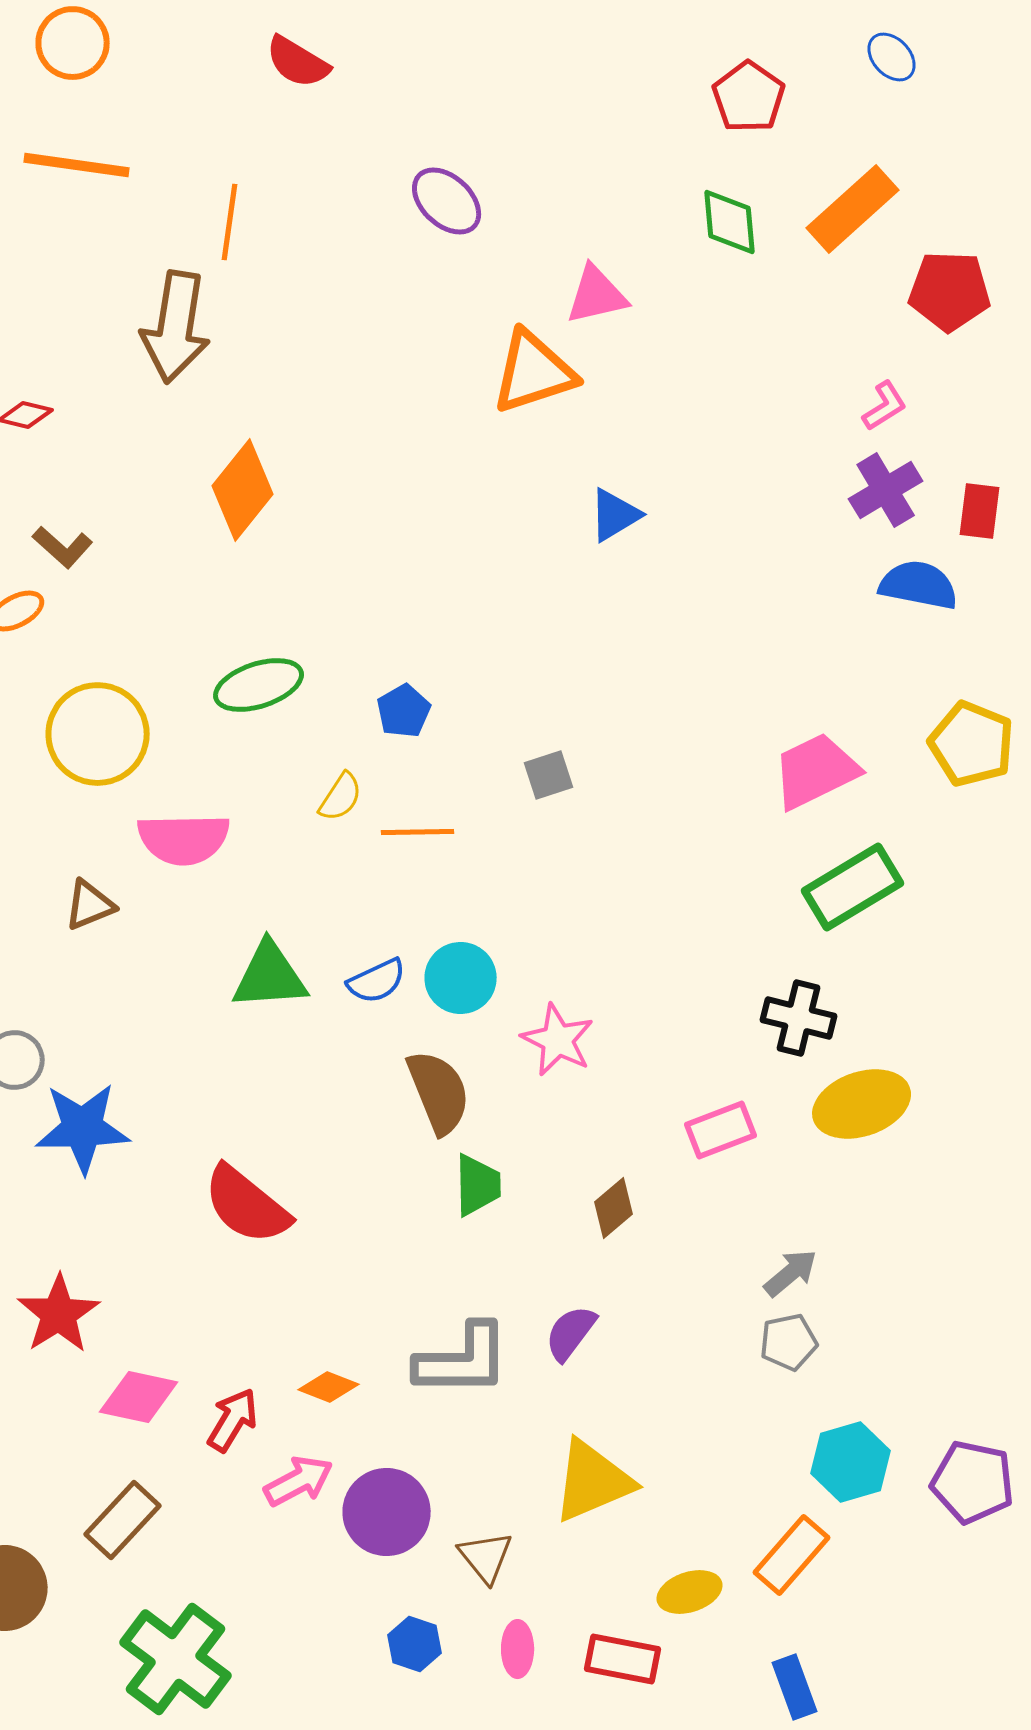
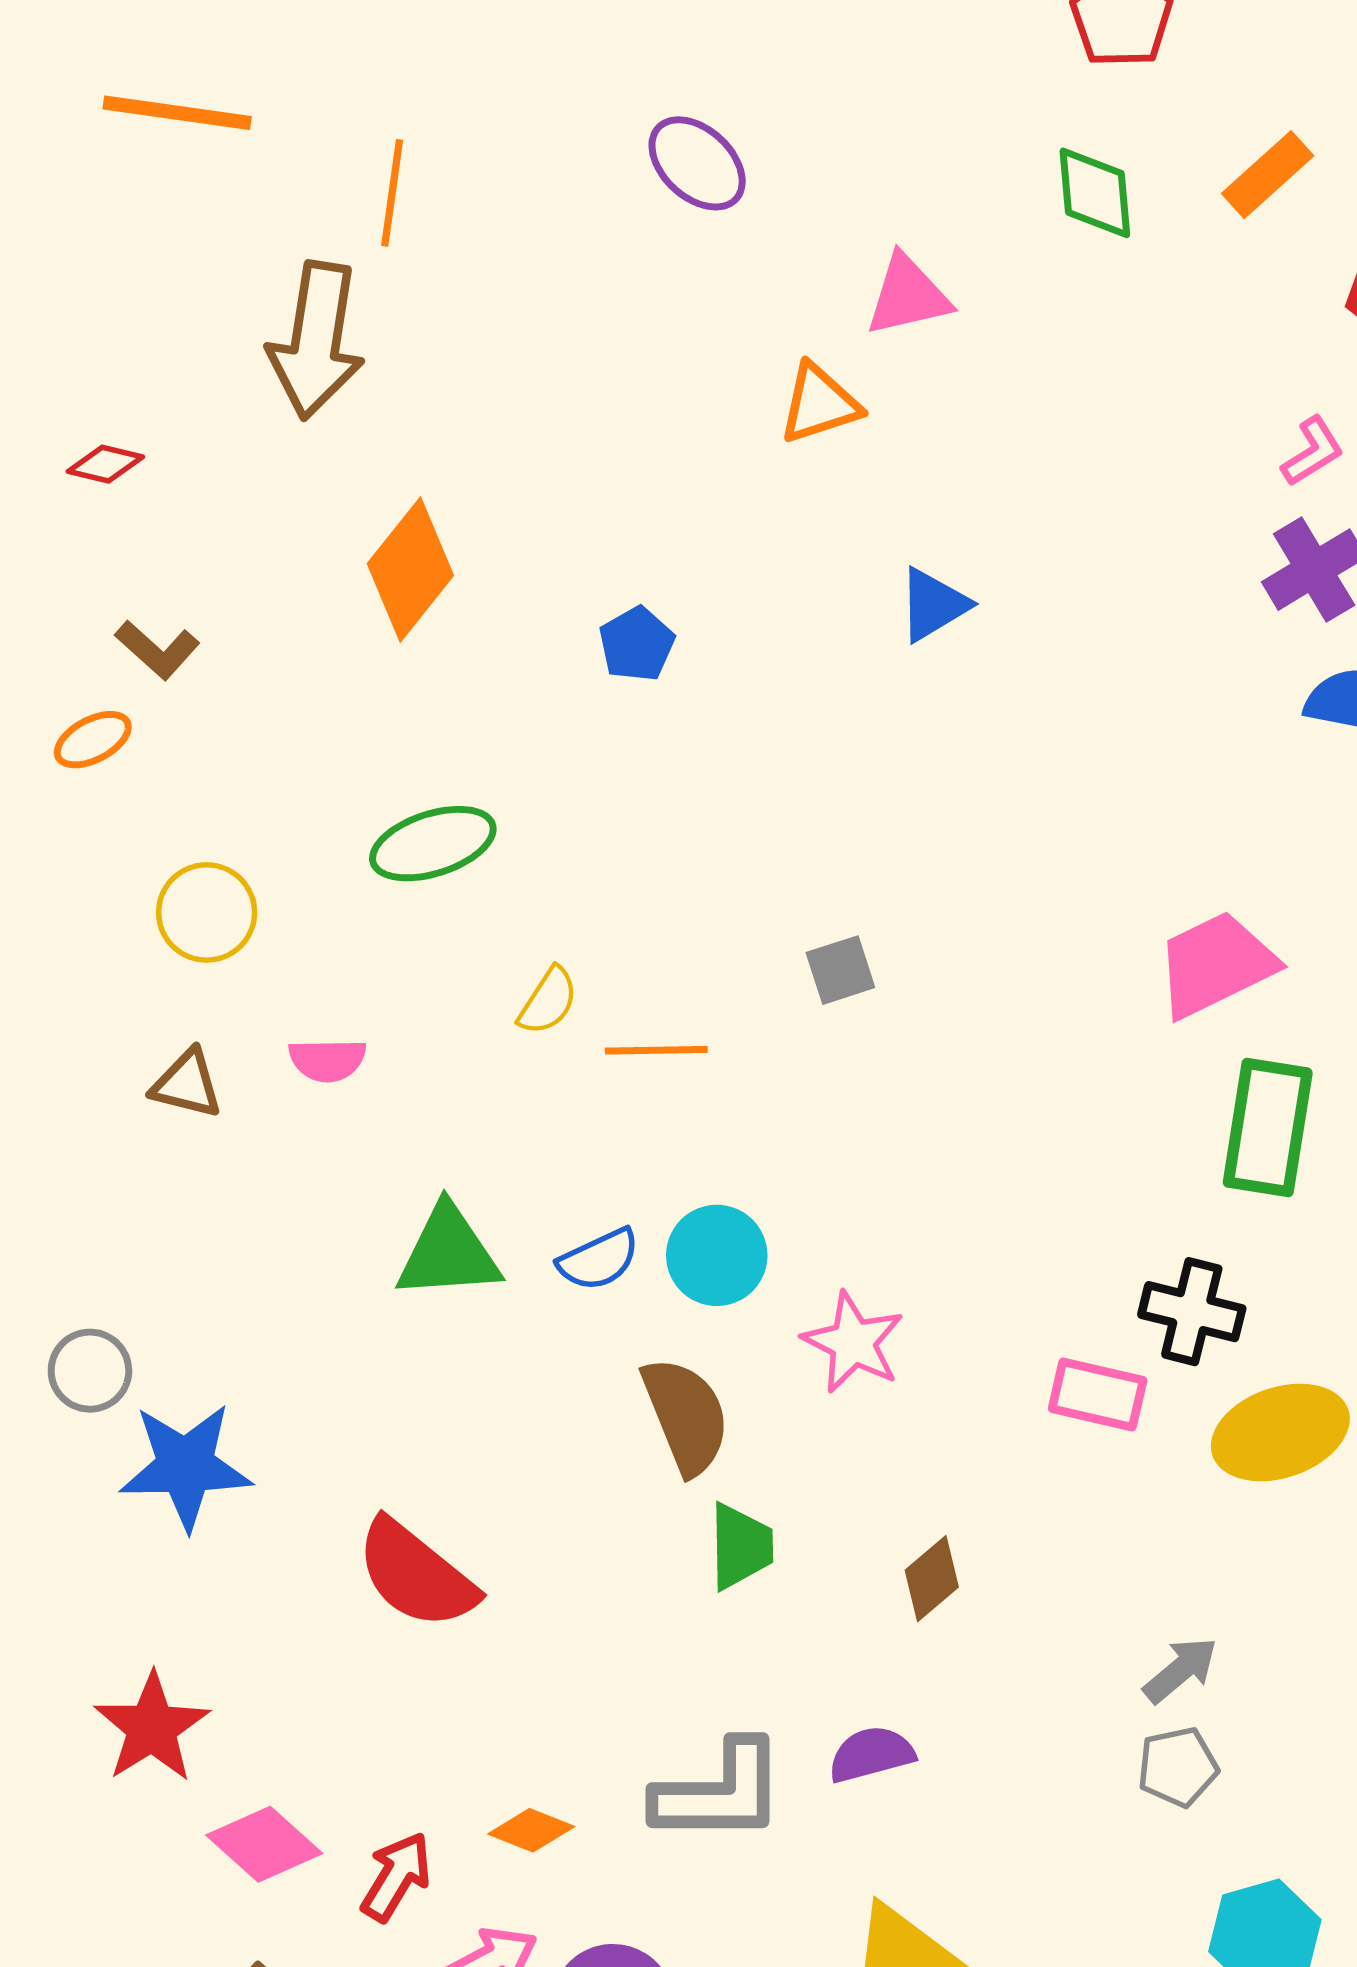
orange rectangle: (853, 209) -> (1268, 175), size x0.7
orange triangle: (534, 372) -> (819, 404), size x0.7
blue pentagon: (404, 711) -> (637, 644), moved
yellow circle: (98, 734) -> (207, 912), size x0.7
pink semicircle: (184, 839) -> (327, 1060), size x0.6
green rectangle: (853, 887) -> (1268, 1127), turned -50
brown triangle: (90, 905) -> (187, 1084), moved, turned 36
pink rectangle: (721, 1130) -> (1098, 1395), moved, turned 34
purple semicircle: (571, 1333) -> (871, 1754), turned 38
pink diamond: (139, 1397) -> (264, 1844), turned 30

